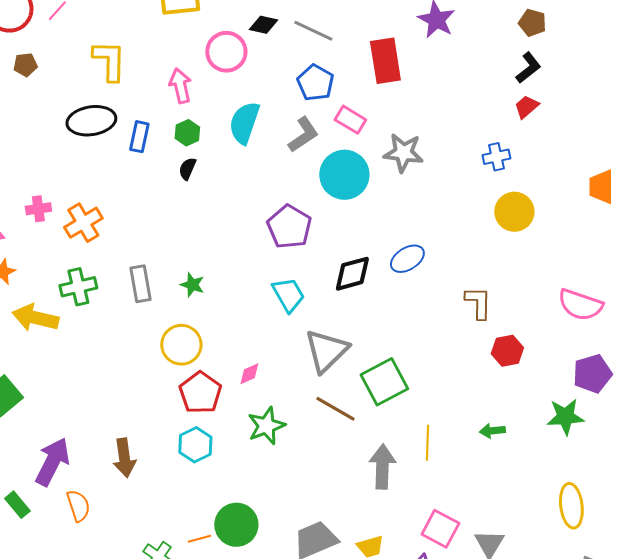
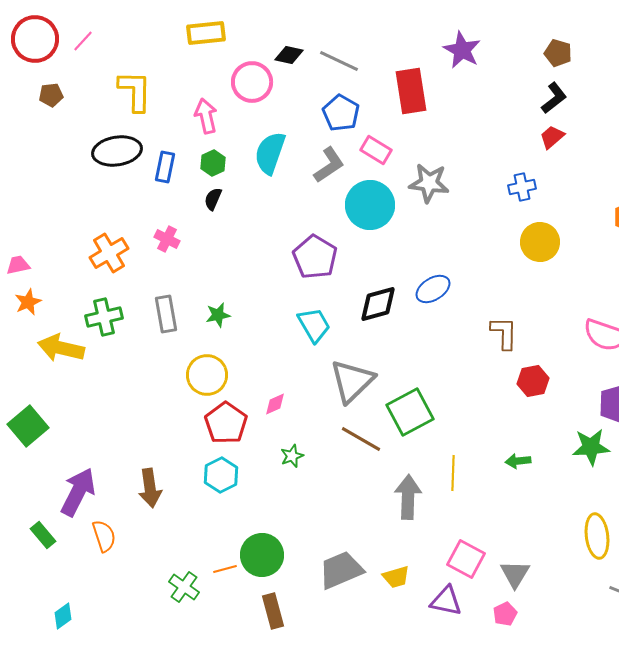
pink cross: (38, 209) -> (167, 239), moved, turned 35
green star: (192, 285) -> (218, 315), turned -30
green star: (266, 426) -> (292, 456), size x0.6

